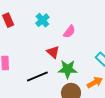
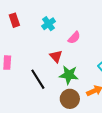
black line: (37, 76) -> (38, 79), turned 75

